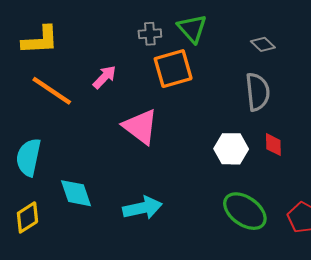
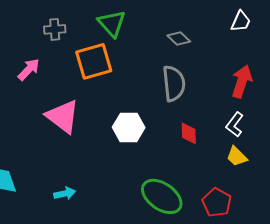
gray cross: (150, 34) -> (55, 29), moved
white hexagon: (231, 149) -> (129, 127), moved
cyan arrow: (142, 208) -> (65, 193), size x0.6

